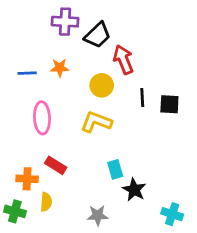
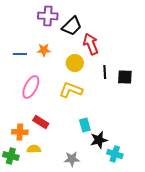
pink ellipse: (42, 118) -> (31, 87), turned 30
black star: (134, 190) -> (99, 140), turned 30
yellow semicircle: (46, 202) -> (34, 149), turned -96
cyan cross: (172, 214) -> (115, 154), moved

